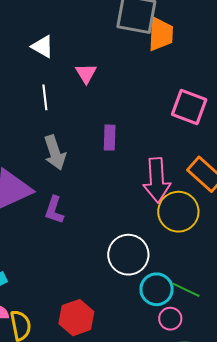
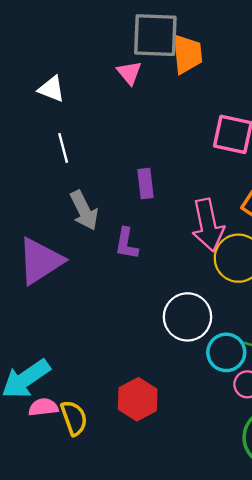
pink triangle: (86, 73) -> (129, 73), moved
purple L-shape: (54, 210) -> (126, 244), moved

